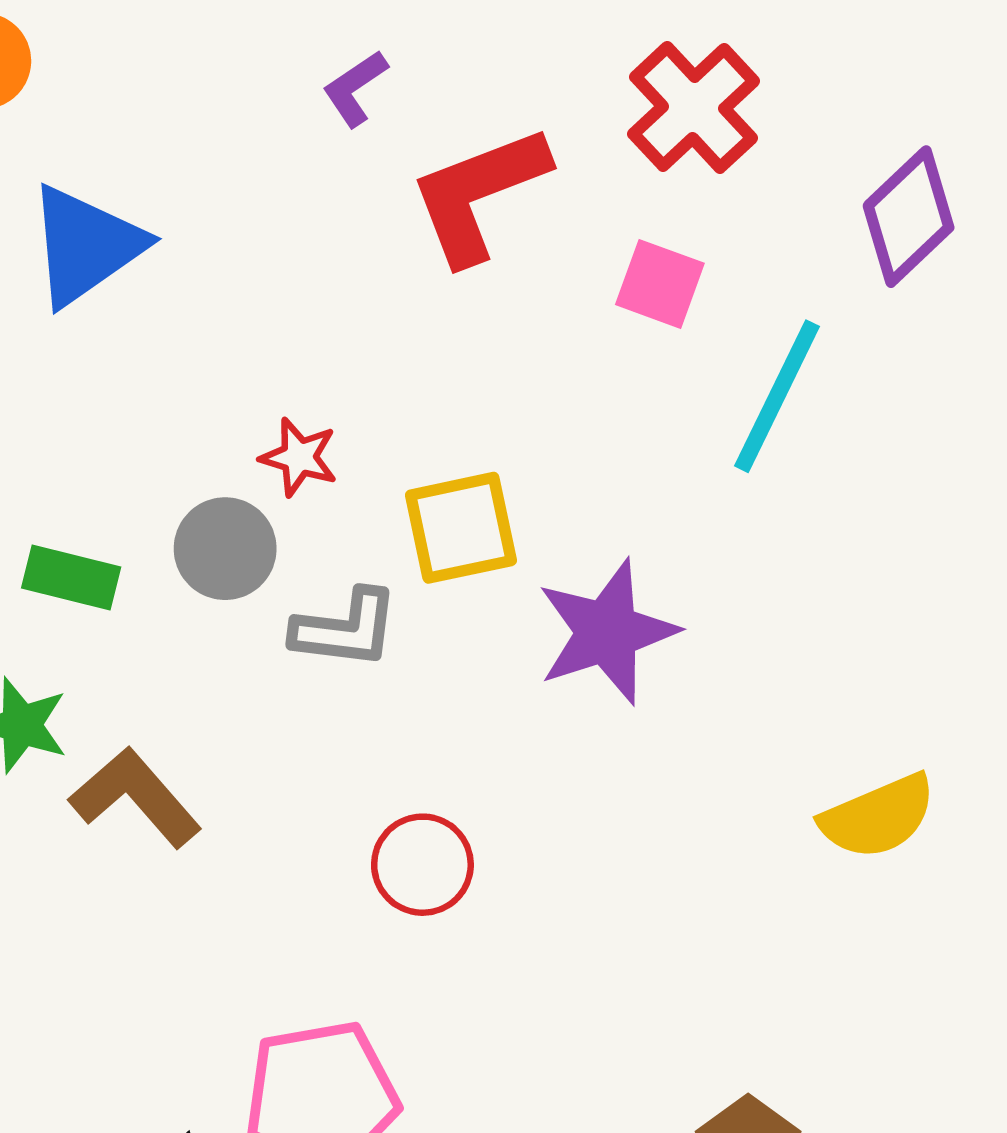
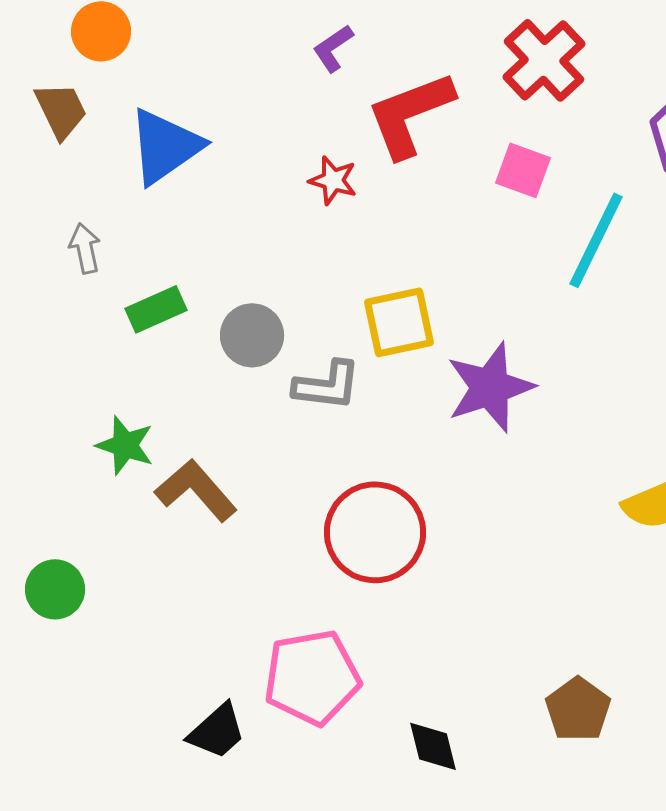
red star: (299, 457) -> (333, 180), moved
green rectangle: (71, 578) -> (156, 309), moved, turned -38
red circle: (422, 865) -> (375, 532), size x1.6

